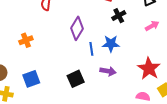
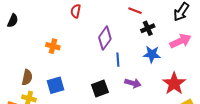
pink arrow: (152, 26) -> (180, 41), size x1.5
orange cross: (26, 40) -> (53, 46), turned 32
blue star: (111, 44) -> (152, 54), moved

